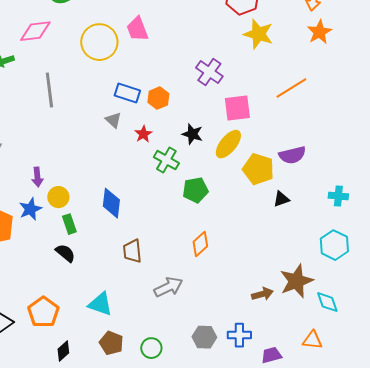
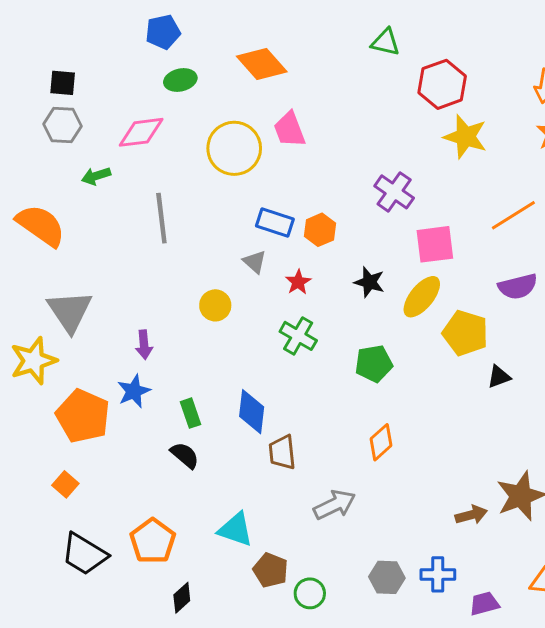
purple semicircle: (292, 155) -> (518, 287), moved
green cross: (166, 160) -> (298, 336), moved
yellow circle: (58, 197) -> (215, 305), moved
blue diamond: (111, 203) -> (252, 412), moved
brown pentagon: (111, 343) -> (271, 570), moved

